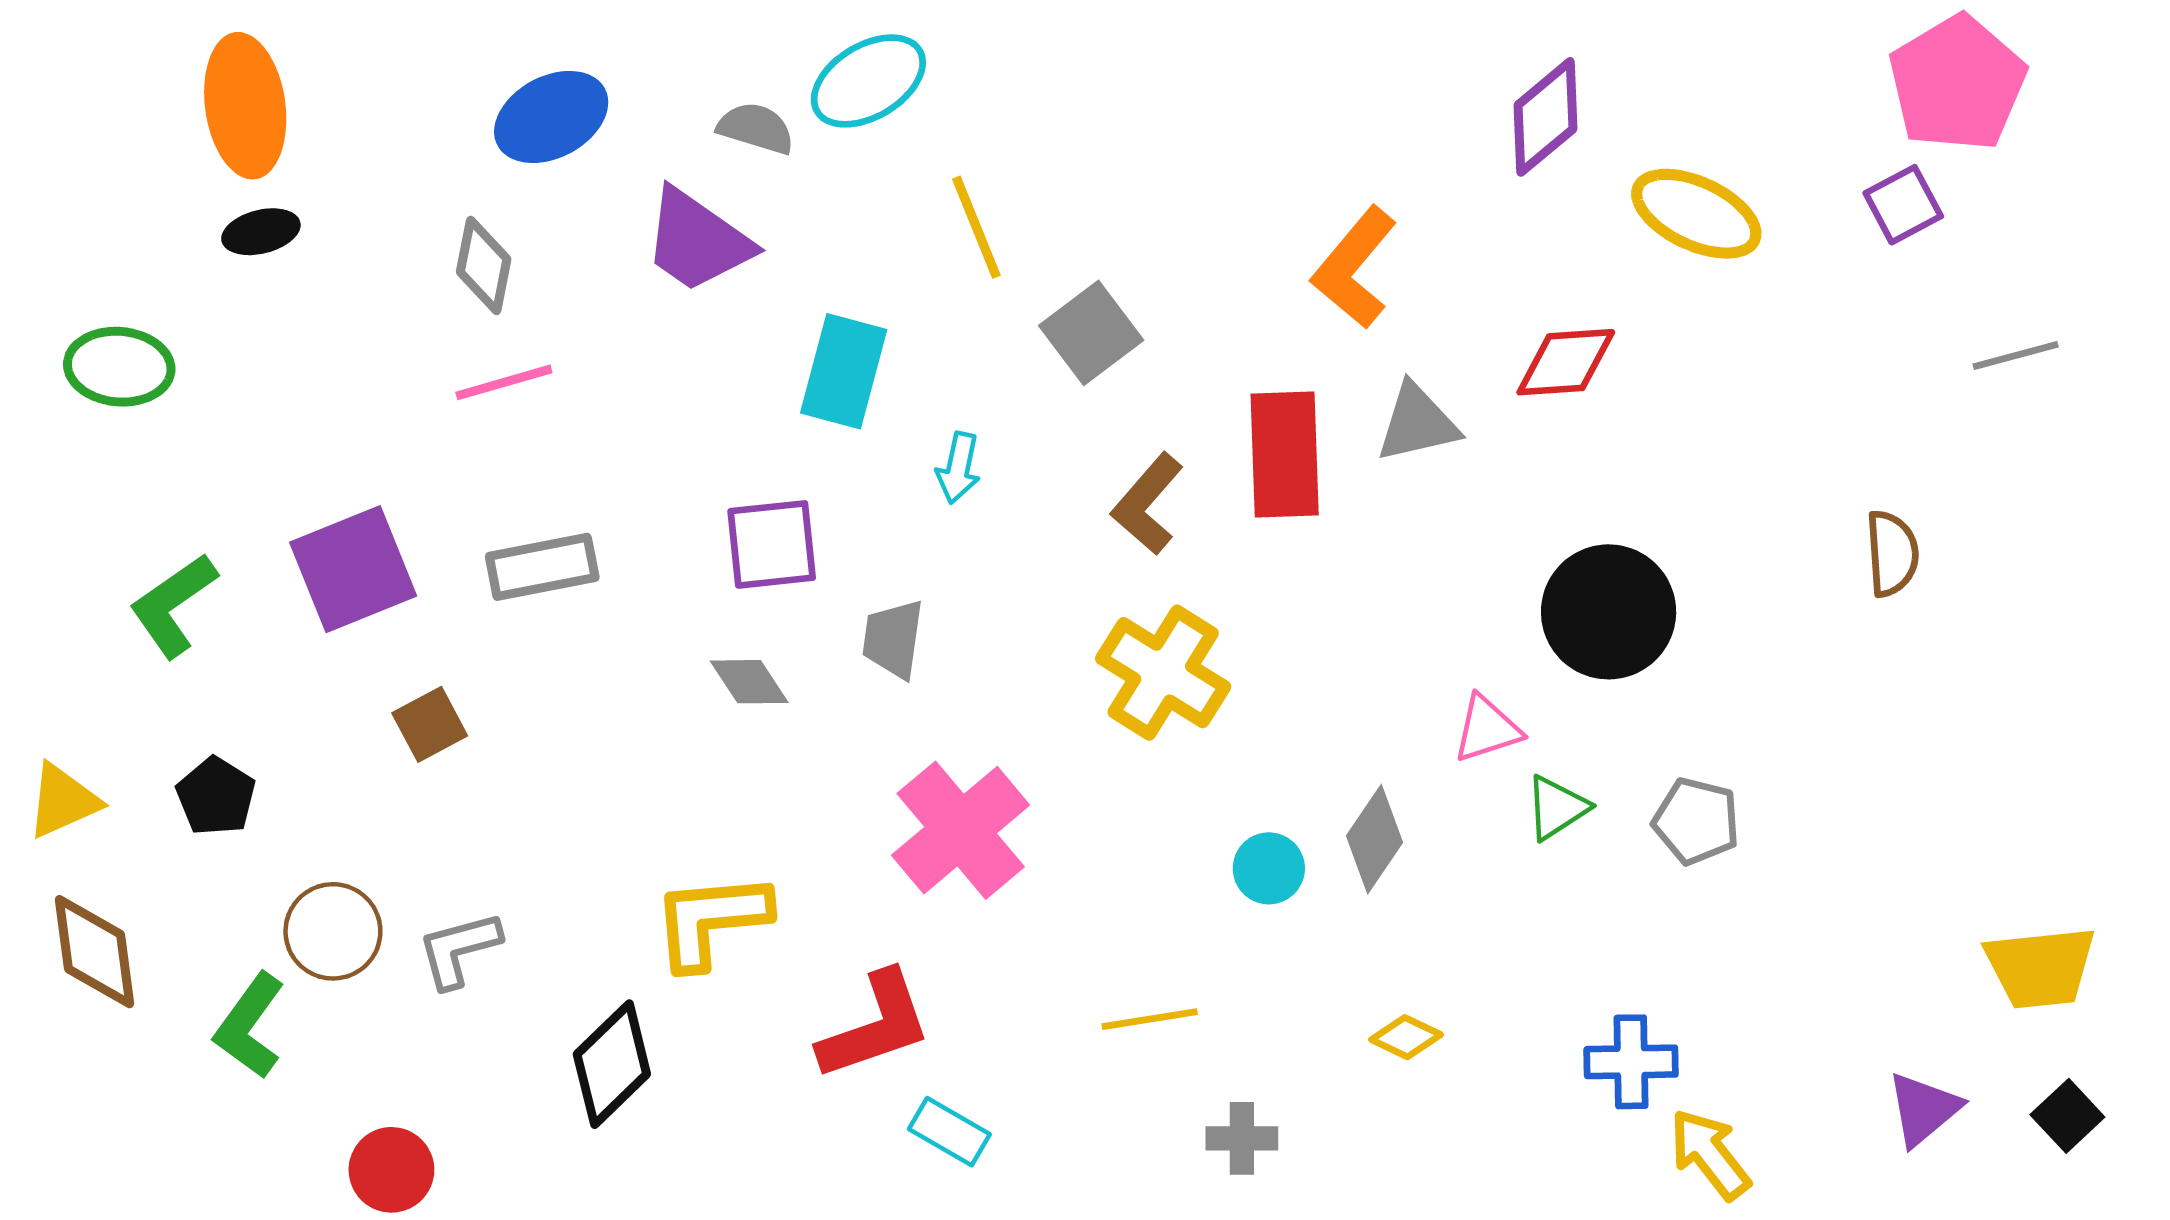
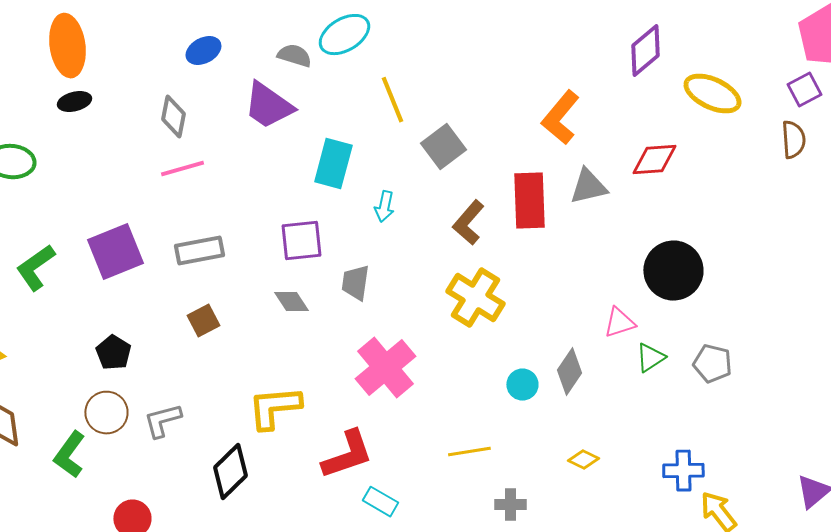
blue ellipse: (551, 117) -> (203, 51), size x0.7
brown semicircle: (1892, 553) -> (793, 140), moved
brown square: (430, 724) -> (203, 321), moved
black pentagon: (216, 796) -> (113, 353), moved

